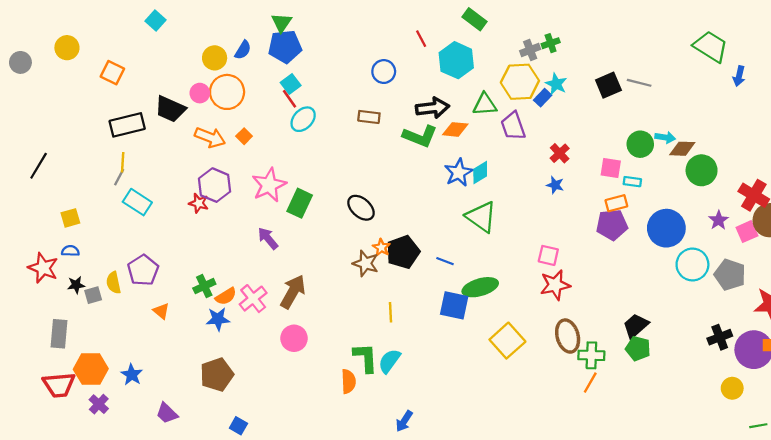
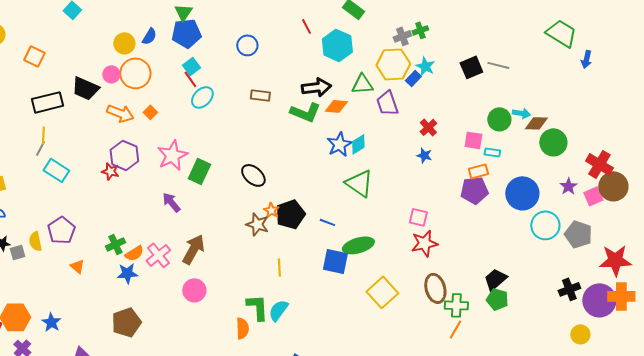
blue circle: (384, 72) -> (247, 45), moved

